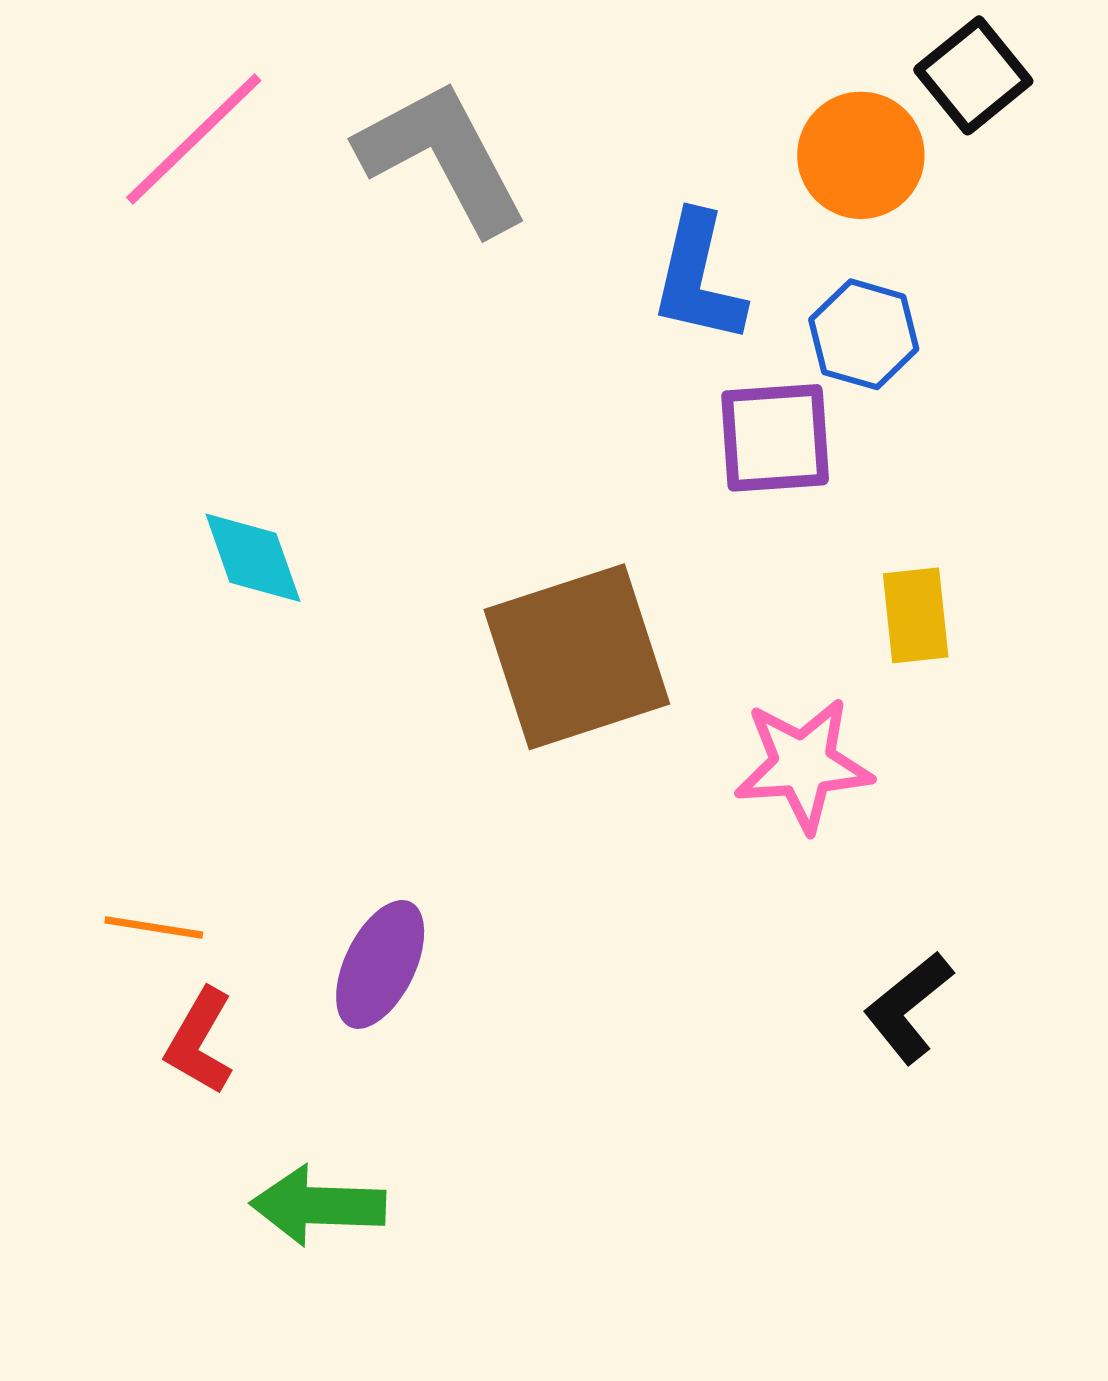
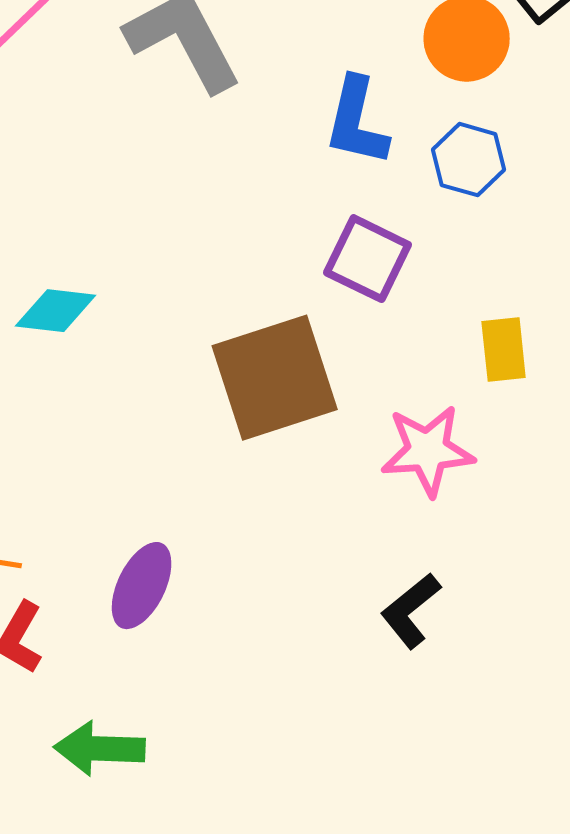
purple square: (775, 438) -> (368, 259), moved, turned 30
cyan diamond: (253, 558) -> (56, 311), turned -64
black L-shape: (908, 1007) -> (411, 611), moved

